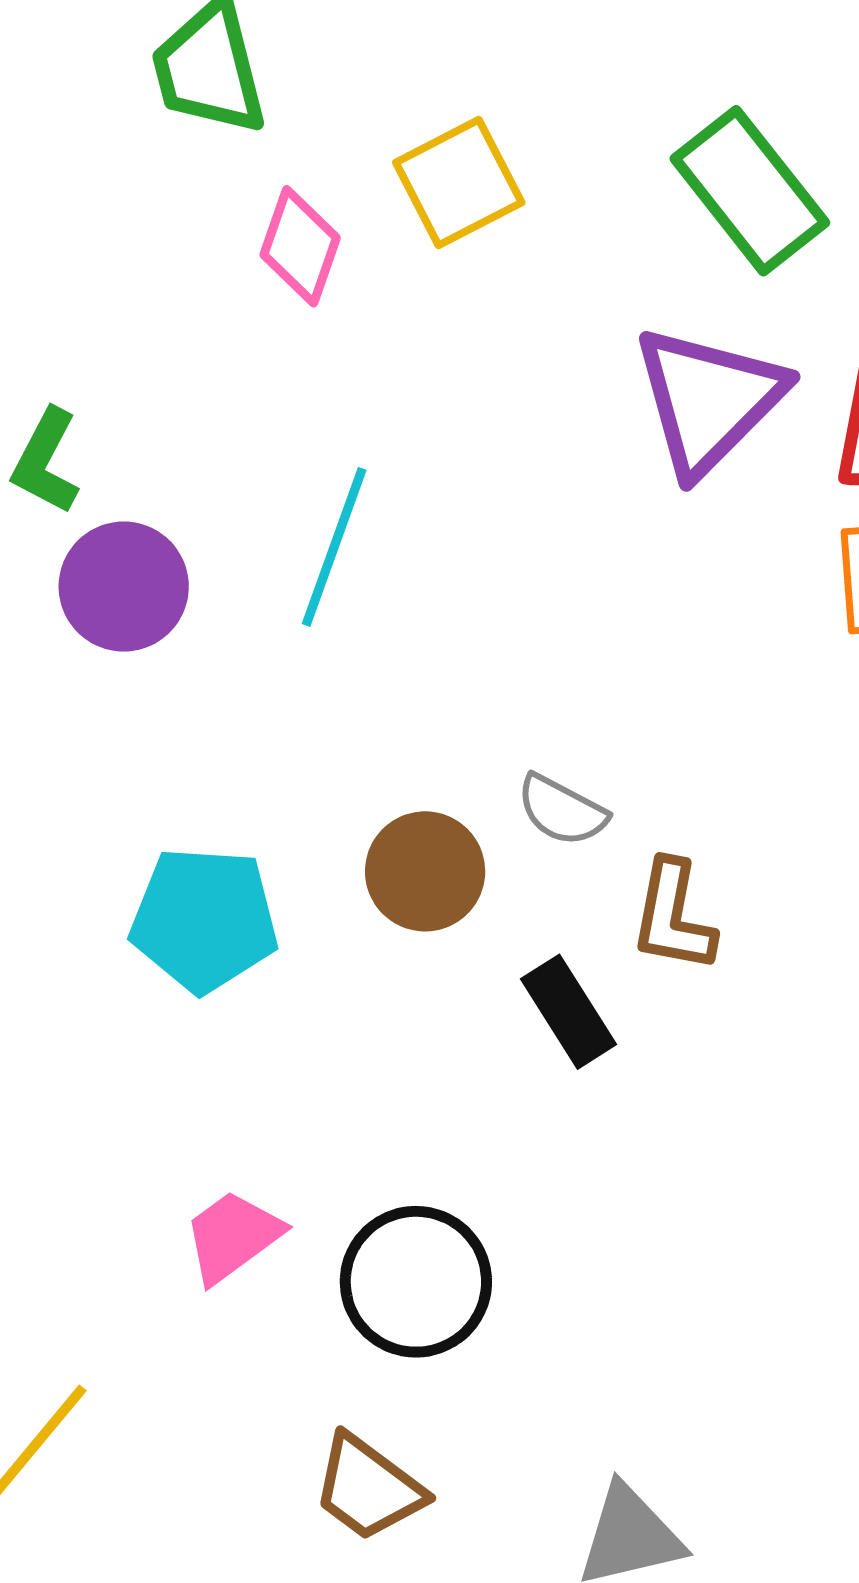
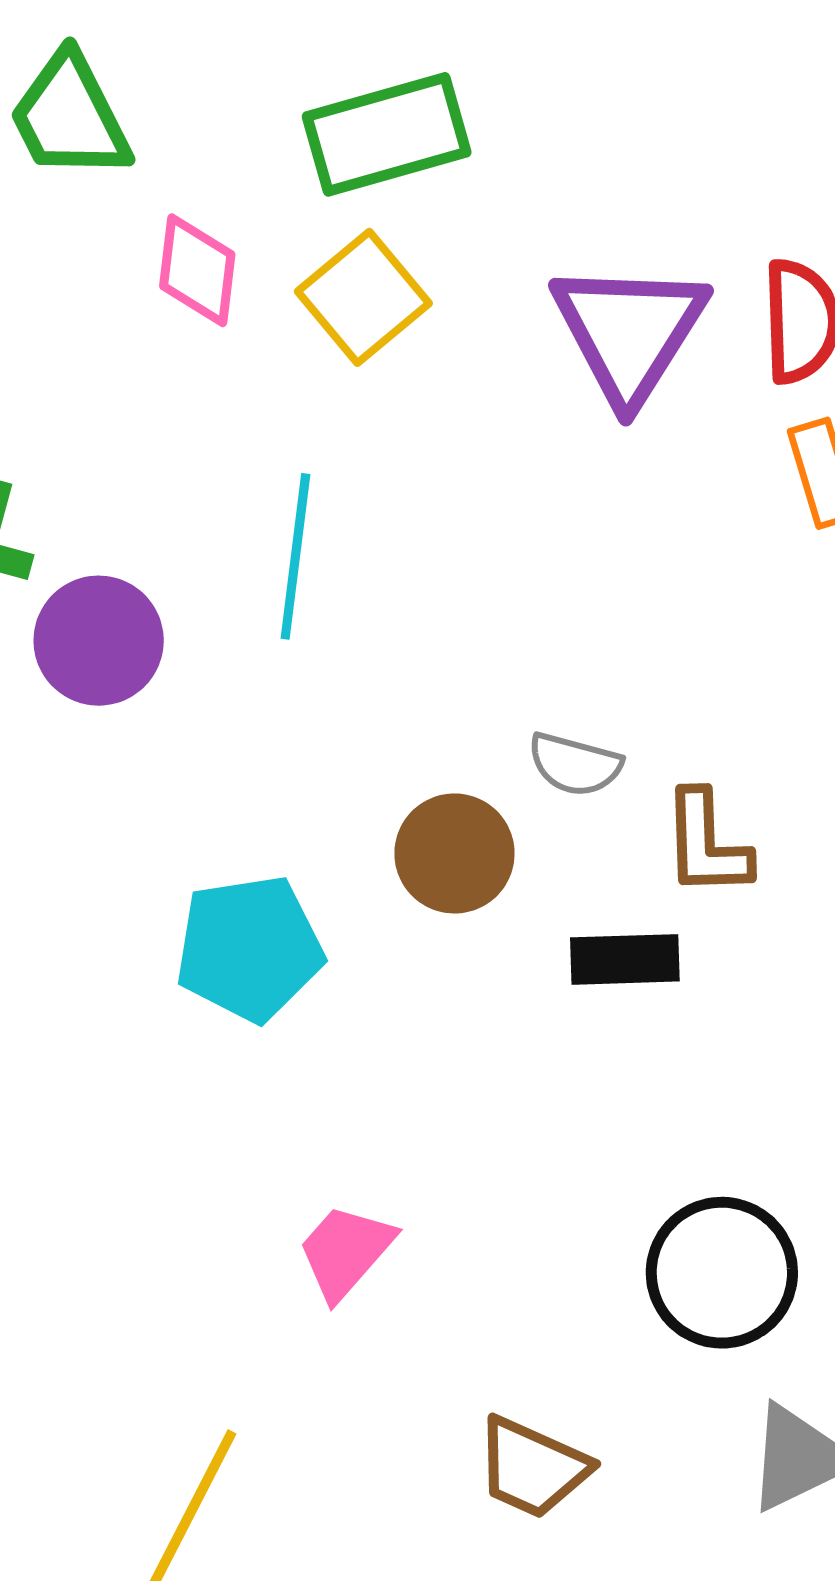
yellow square: (459, 183) -> (363, 297), moved
green rectangle: (750, 191) -> (387, 134), moved, turned -55
black rectangle: (569, 1012) -> (625, 959), turned -47
black circle: (416, 1282) -> (722, 1273), moved

